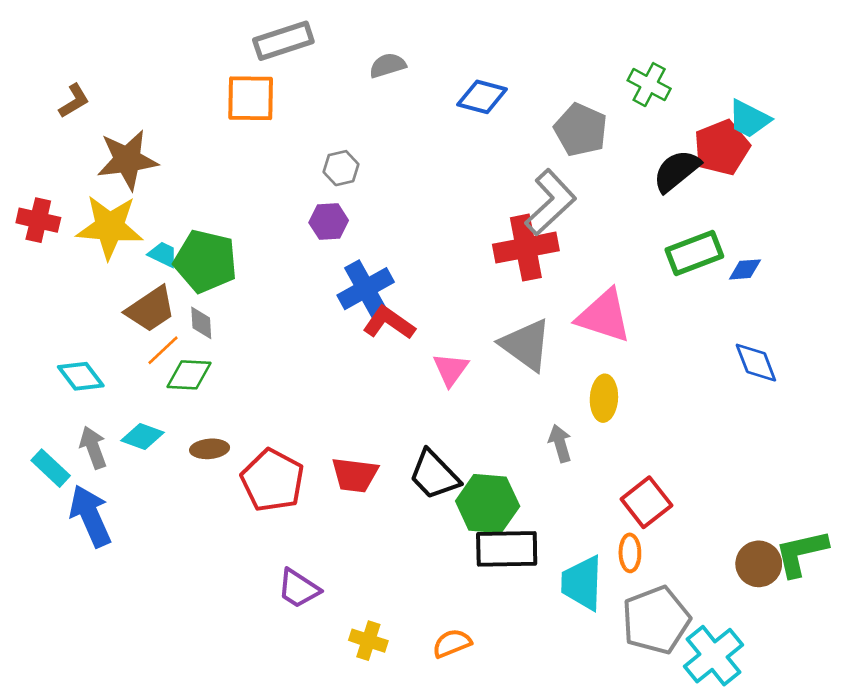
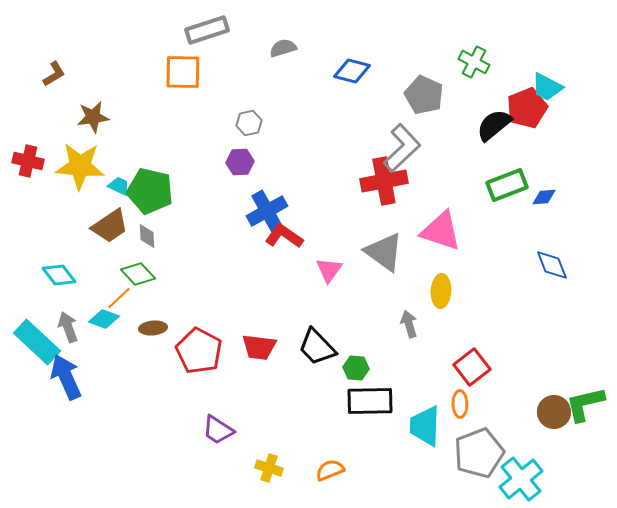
brown star: (127, 160) -> (93, 117), size x0.7
orange line: (163, 350) -> (119, 298), moved
green diamond: (189, 375) -> (138, 274), turned 44
cyan rectangle: (51, 468) -> (37, 342), size x1.6
green hexagon: (488, 504) -> (356, 368), size x0.6

